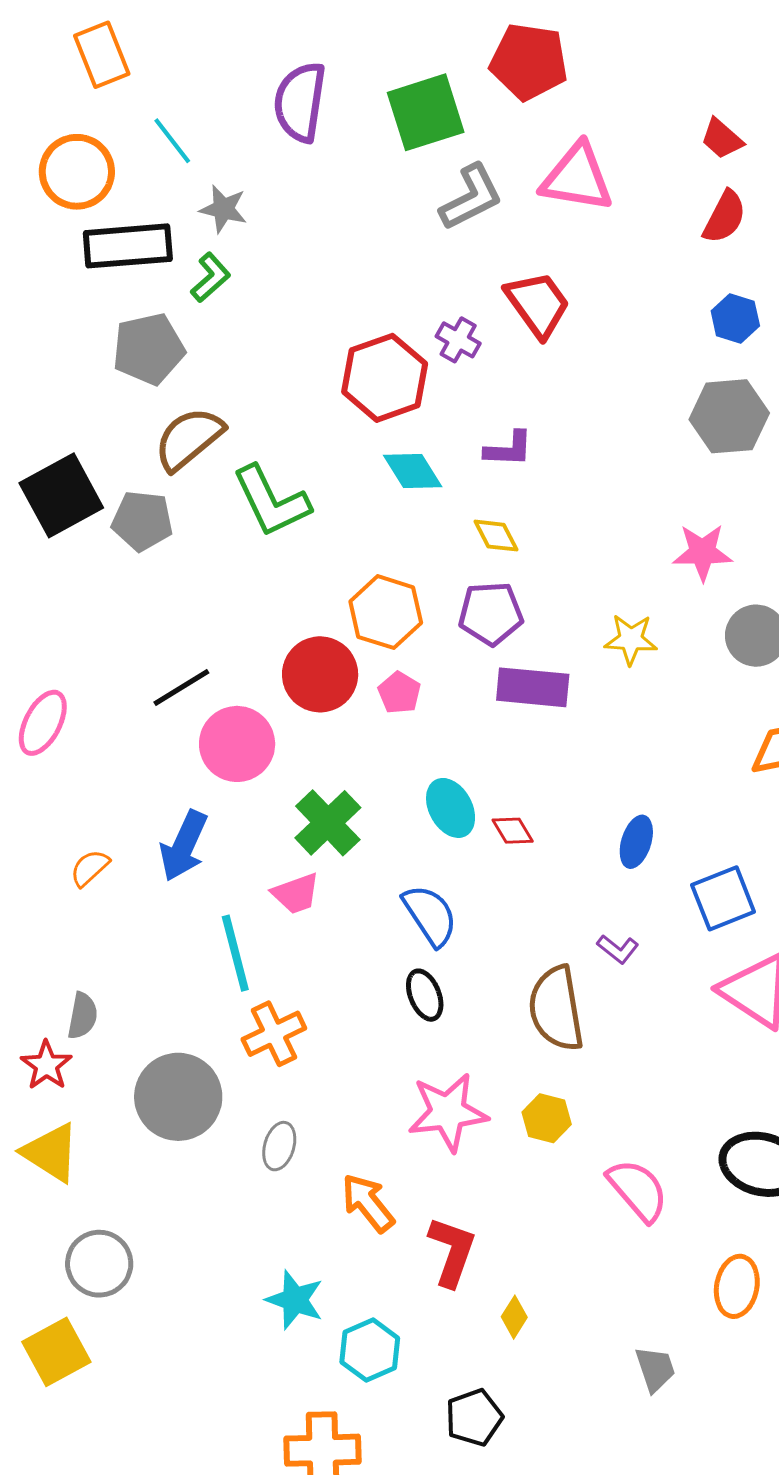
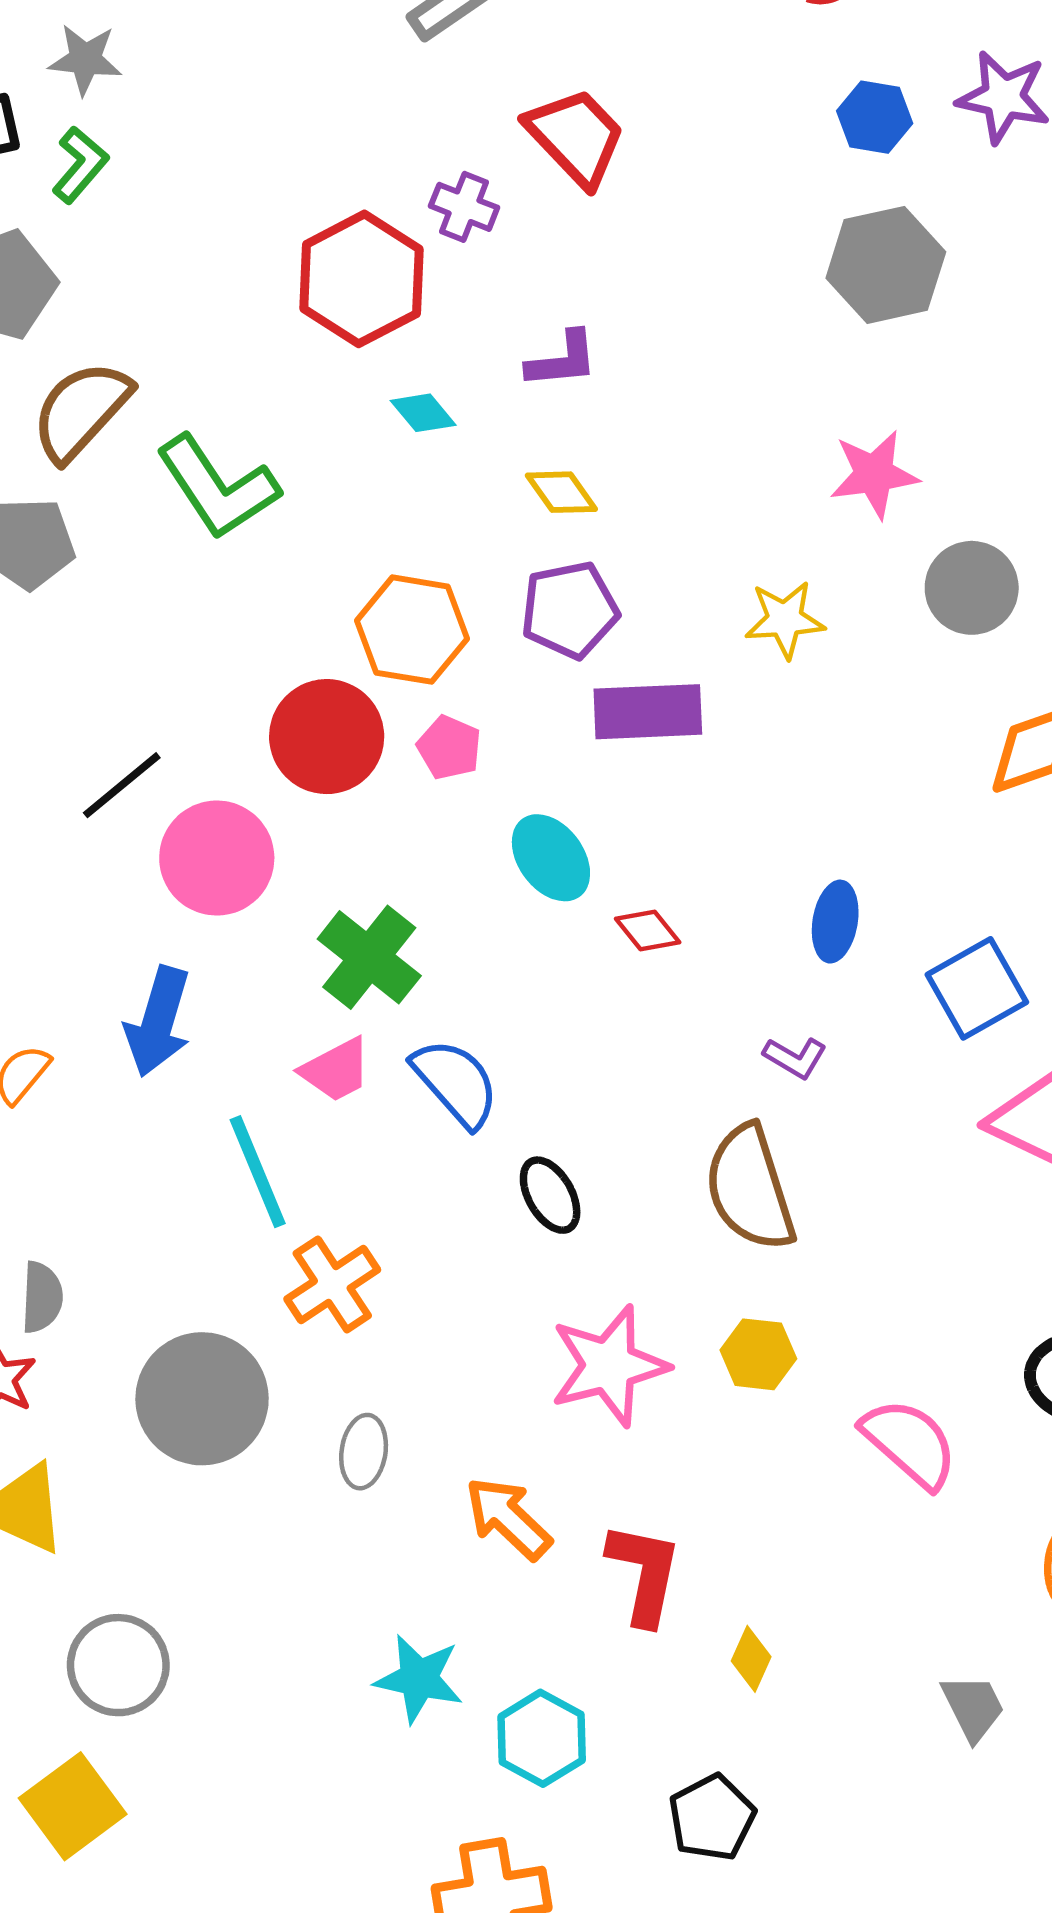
cyan diamond: (413, 471) -> (423, 413), size x0.7
cyan ellipse: (451, 808) -> (551, 858), moved
blue semicircle: (430, 915) -> (456, 1083), moved
purple L-shape: (618, 949) -> (795, 1058), moved

